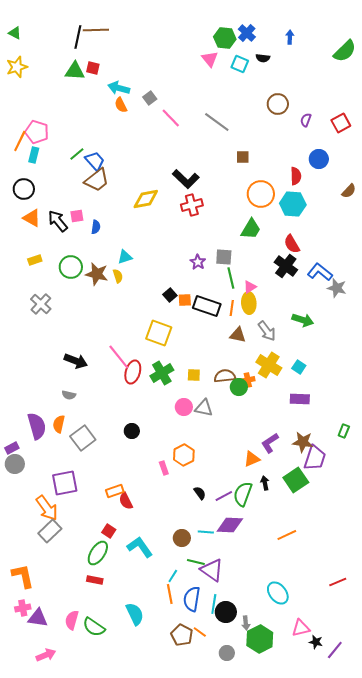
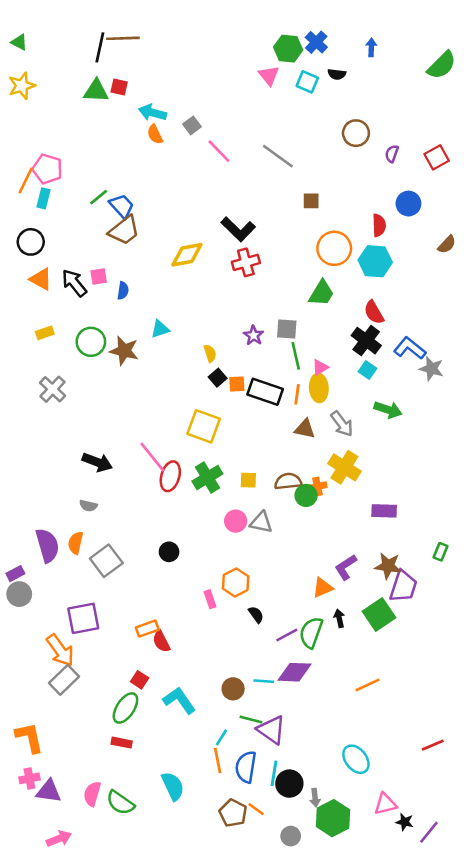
yellow semicircle: (118, 276) -> (210, 353), moved
cyan square: (299, 367) -> (367, 370), moved
black semicircle: (200, 493) -> (256, 615), moved

